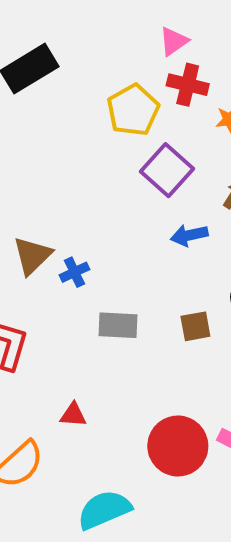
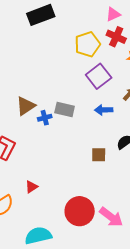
gray rectangle: (118, 325) -> (65, 109), moved
red triangle: (73, 415) -> (32, 187), turned -48

